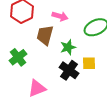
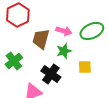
pink arrow: (60, 16) -> (64, 31), moved
black cross: (69, 70) -> (51, 74), moved

